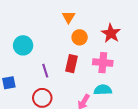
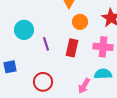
purple line: (45, 71) -> (46, 44), moved

